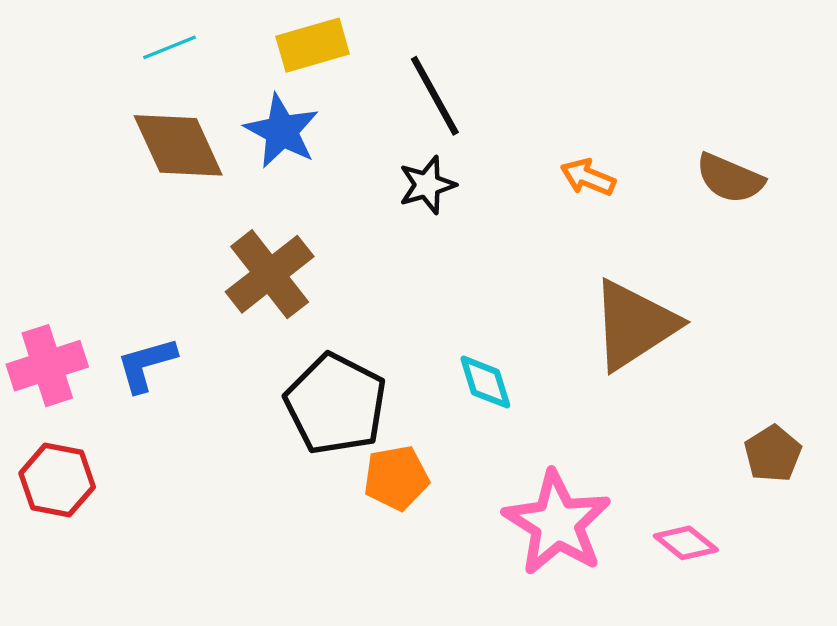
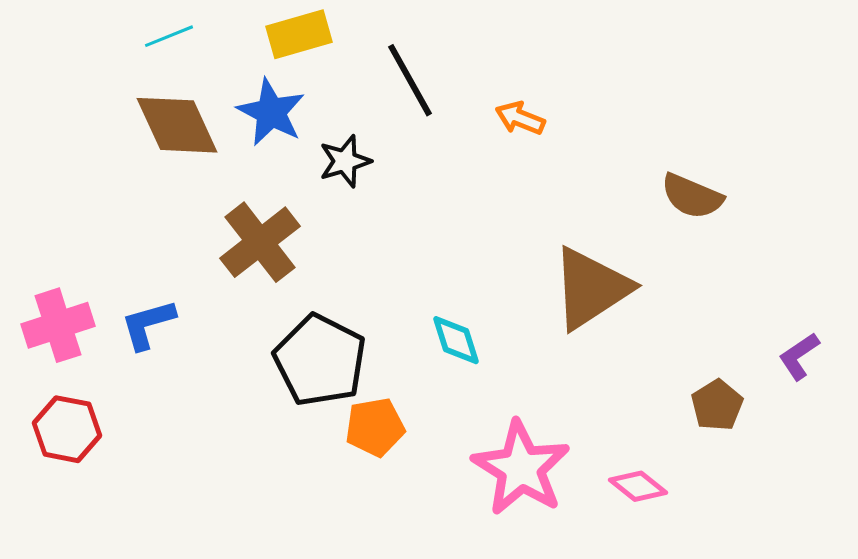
orange arrow: (588, 177) -> (520, 118), moved
brown semicircle: (730, 178) -> (692, 196), moved
black star: (427, 185) -> (345, 161), moved

